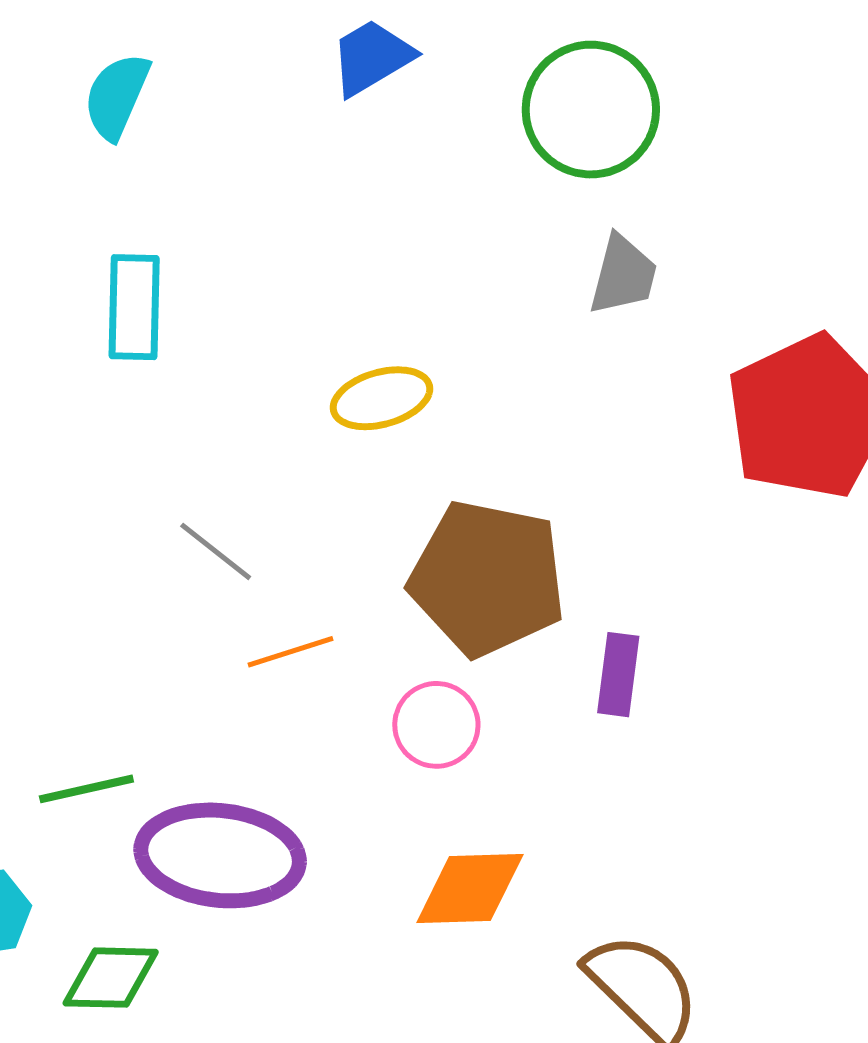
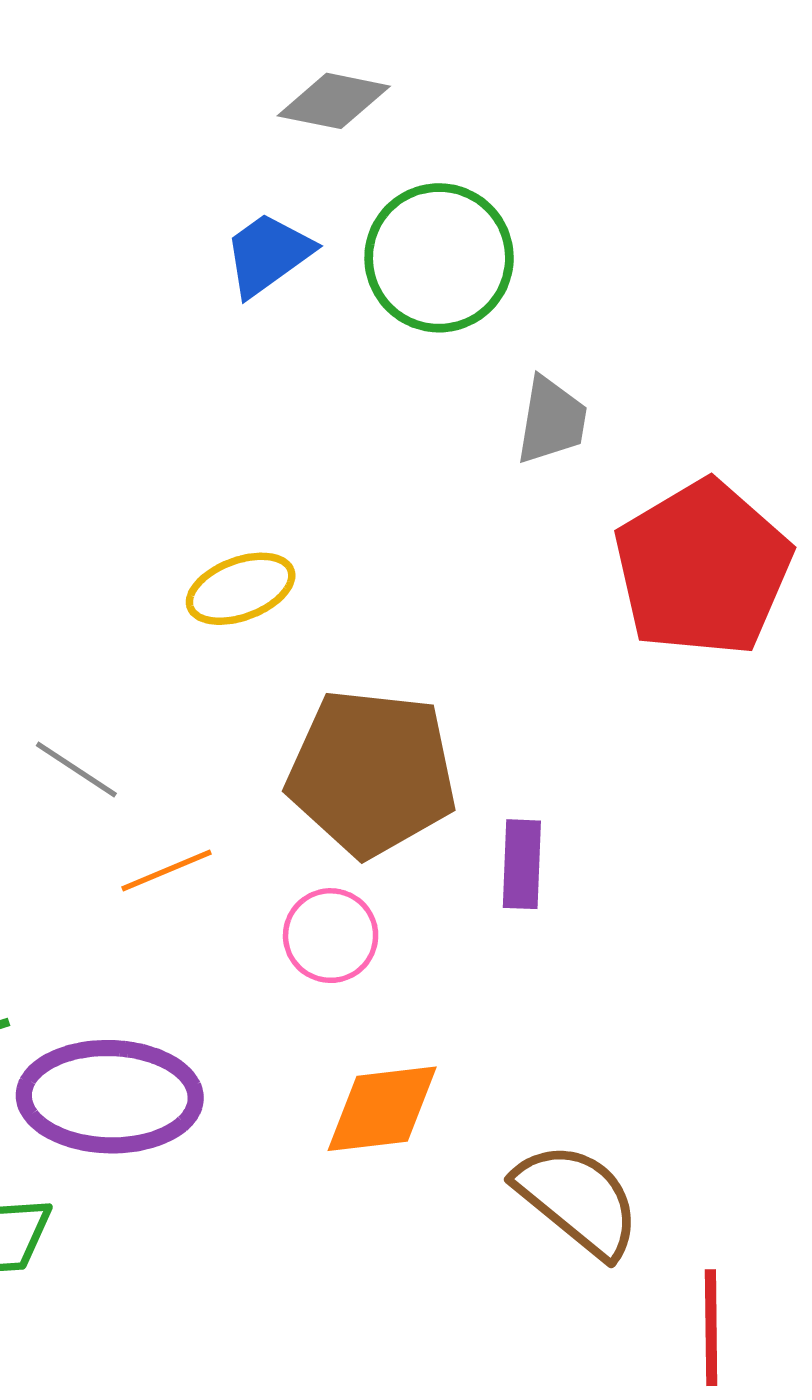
blue trapezoid: (372, 57) -> (268, 254), moved
gray trapezoid: (623, 275) -> (552, 420), moved

